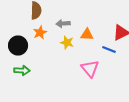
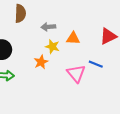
orange star: (40, 33) -> (41, 62), moved
blue line: (109, 50) -> (96, 64), moved

